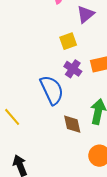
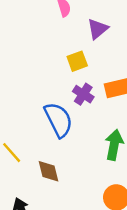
brown diamond: (72, 124) -> (49, 171), moved

